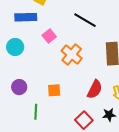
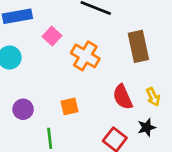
red semicircle: (95, 89) -> (123, 97), turned 138

